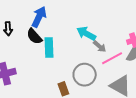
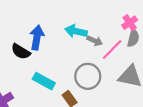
blue arrow: (39, 17) -> (37, 37), moved
cyan rectangle: (49, 47) -> (44, 81), moved, turned -42

